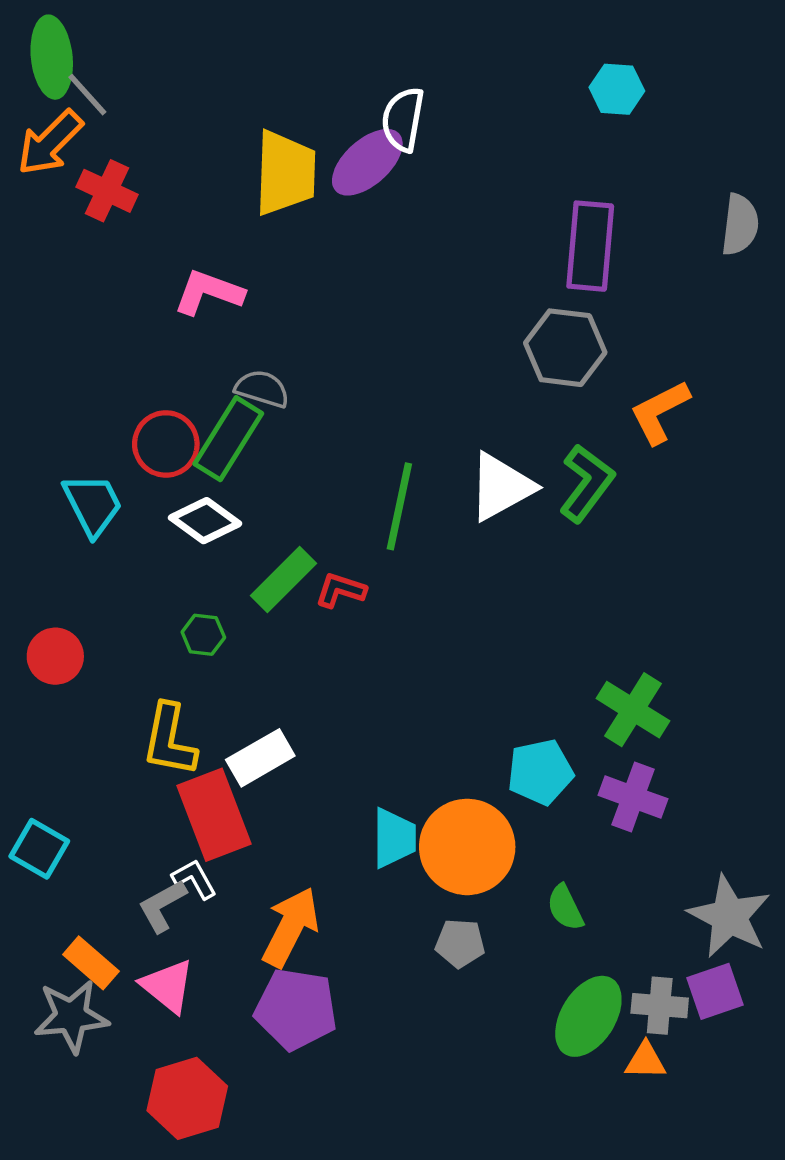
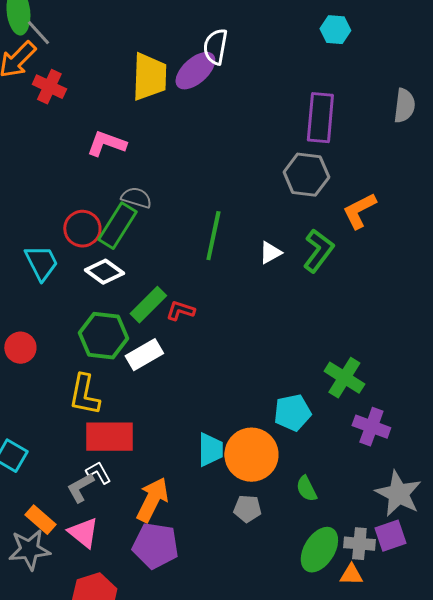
white triangle: (501, 487) -> (270, 253), size x0.6
green line: (399, 506) -> (213, 236), moved
green hexagon: (203, 635) -> (103, 336), size x2.0
white rectangle: (260, 758) -> (144, 355), moved
purple cross: (633, 797) -> (371, 427), moved
red rectangle: (214, 815) -> (109, 437), turned -69

